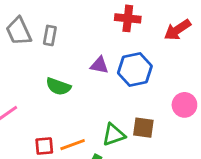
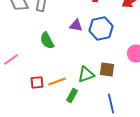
green semicircle: (58, 86) -> (47, 40), turned 42

